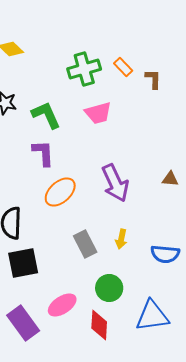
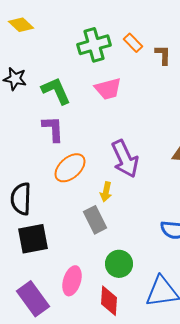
yellow arrow: (121, 239) -> (106, 192), moved
pink ellipse: (62, 305) -> (72, 281), turned -40

